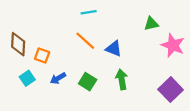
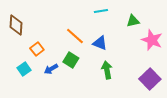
cyan line: (89, 12) -> (101, 11), moved
brown diamond: (18, 44) -> (16, 25), moved
orange square: (42, 56) -> (37, 49), turned 32
green square: (88, 82) -> (71, 60), moved

